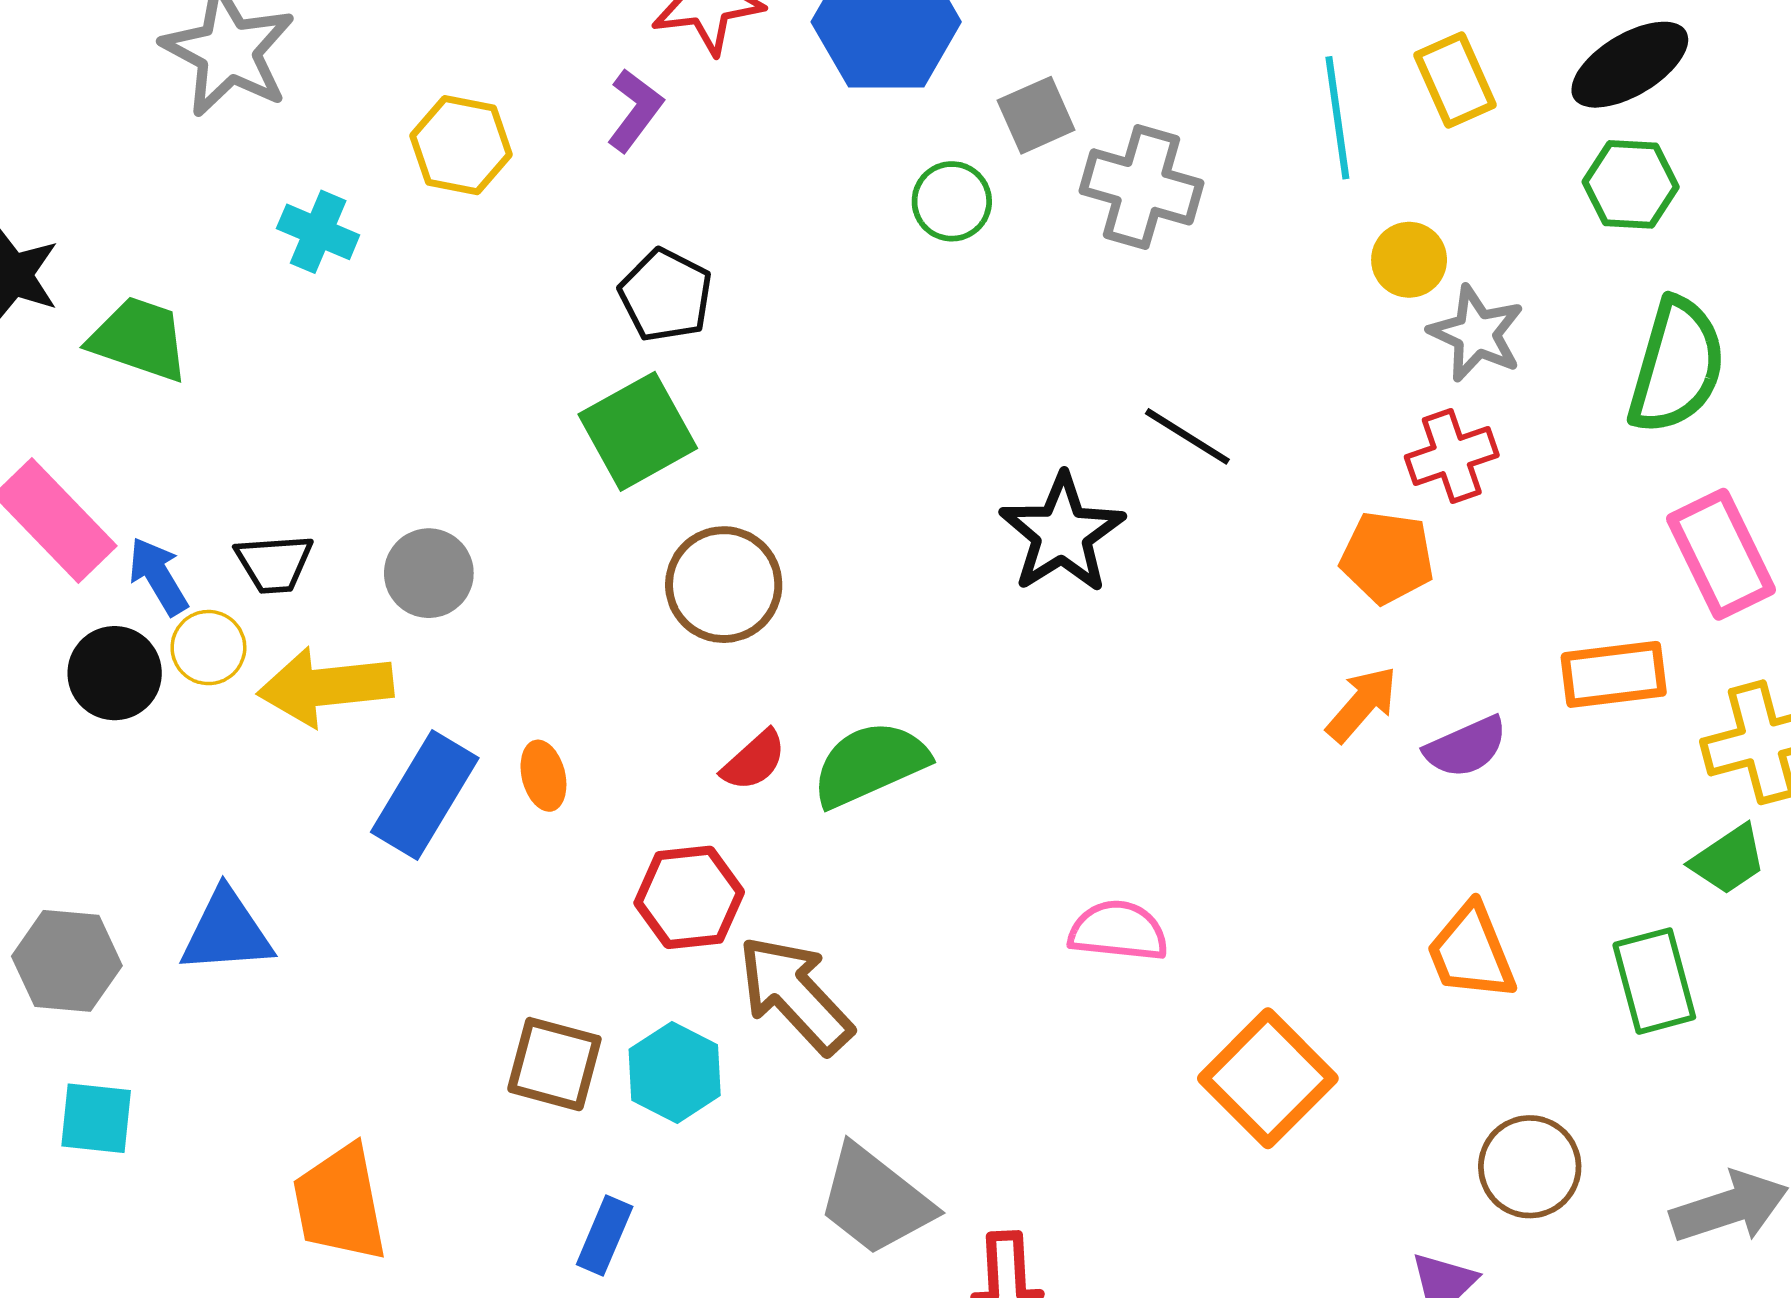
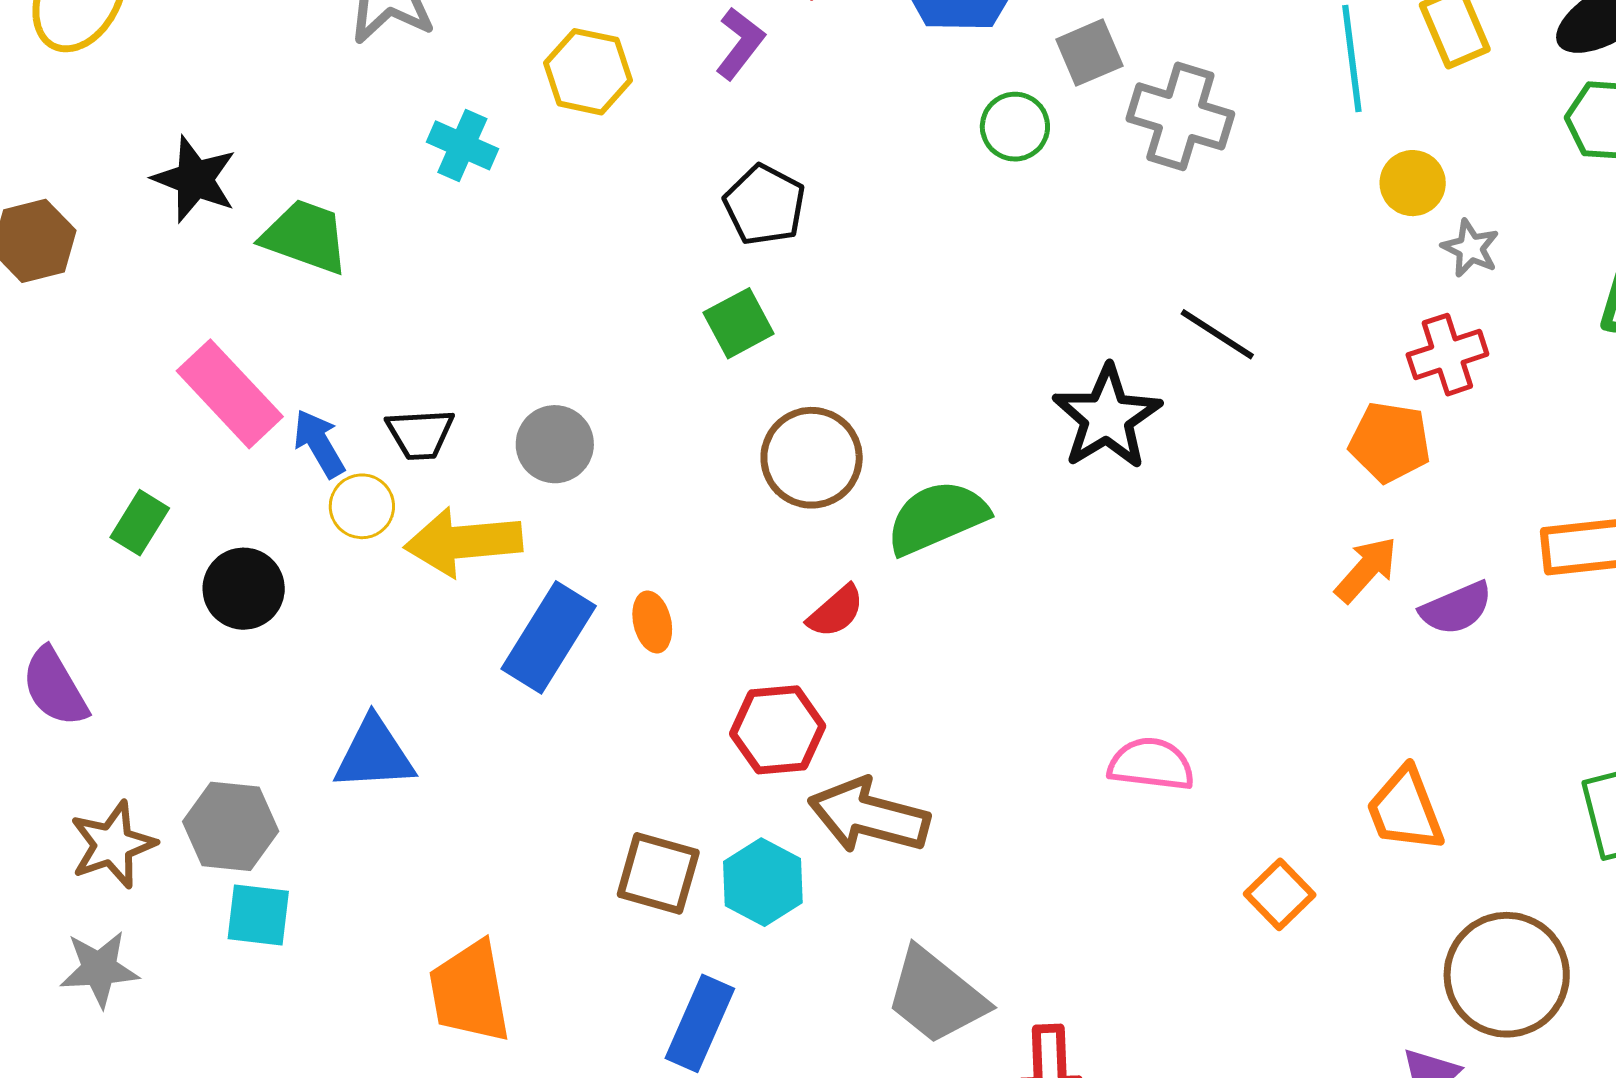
gray star: (1476, 334) -> (1470, 248), size x0.7
green square: (638, 431) -> (739, 323), size x0.7
black circle: (115, 673) -> (244, 589), moved
green semicircle: (870, 764) -> (937, 517), moved
orange trapezoid: (1471, 952) -> (1405, 810), moved
gray hexagon: (67, 961) -> (231, 826), moved
brown arrow: (795, 995) -> (869, 816), turned -33
orange square: (1268, 1078) -> (1280, 894), size x0.6
brown circle: (1530, 1167) -> (1507, 975), size x1.4
blue rectangle: (605, 1236) -> (700, 1023), size x1.4

